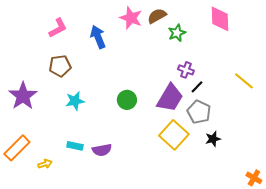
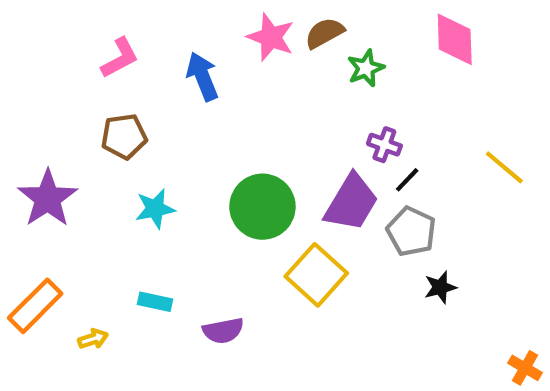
green circle: (127, 100) -> (262, 207), size x1.6
yellow square: (174, 135) -> (316, 275), moved
purple semicircle: (102, 150) -> (223, 331), moved

